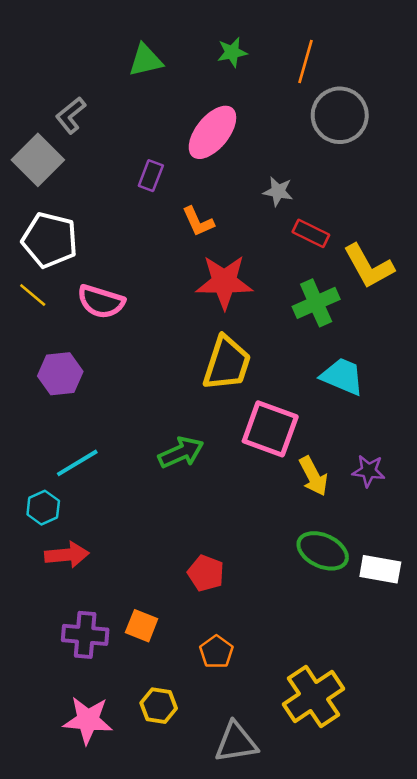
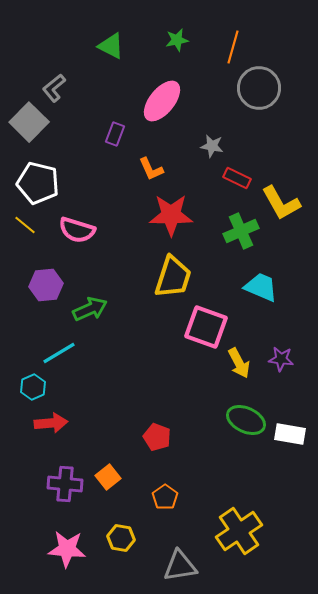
green triangle: (146, 60) -> (111, 46), turned 40
green arrow: (181, 452) -> (90, 309), moved
orange square: (142, 626) -> (108, 477), turned 30

